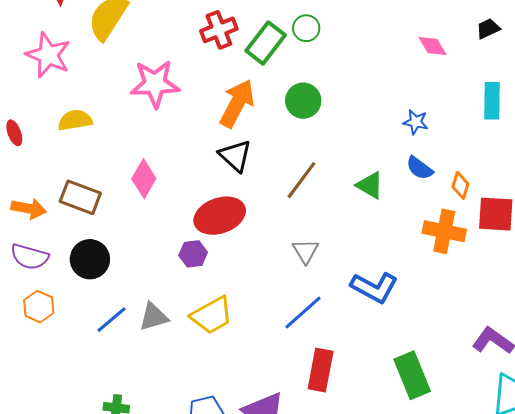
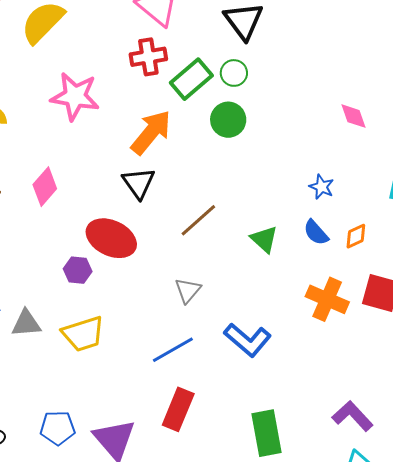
green circle: (303, 101) -> (228, 120), moved
orange diamond: (460, 185) -> (356, 236), moved, turned 36
red ellipse: (220, 216) -> (111, 238), turned 33

